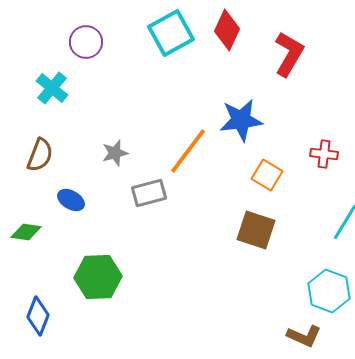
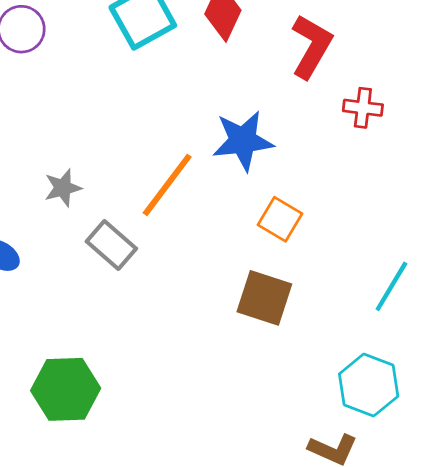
red cross: (324, 154) -> (363, 108), moved
gray rectangle: (149, 193) -> (111, 245), turned 56
green hexagon: (98, 277) -> (66, 389), moved

